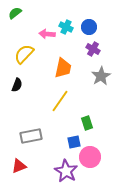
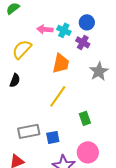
cyan cross: (66, 27) -> (64, 30), moved
purple cross: (93, 49) -> (83, 42), moved
blue square: (74, 142) -> (53, 137), moved

